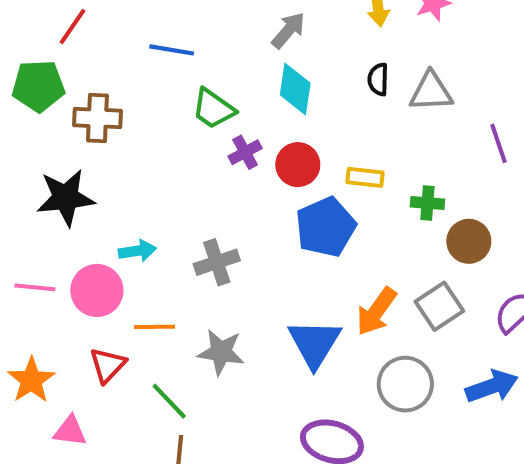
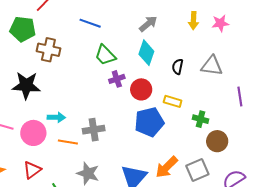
black semicircle: (378, 79) -> (178, 67), moved
orange line: (154, 327) -> (68, 142), moved

